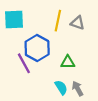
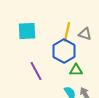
blue hexagon: (37, 48) -> (64, 51), moved

